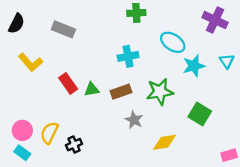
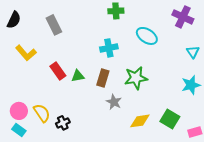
gray rectangle: (63, 29) -> (54, 25), turned 42
cyan star: (194, 66) -> (191, 85), moved
brown rectangle: (121, 92) -> (103, 78), turned -54
green square: (200, 114) -> (170, 119), moved
yellow semicircle: (49, 133) -> (42, 113), turned 120

